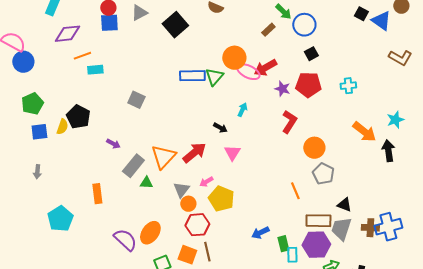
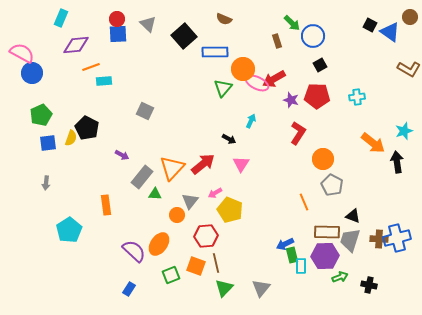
gray triangle: (139, 13) -> (148, 24), turned -48
brown rectangle: (268, 30) -> (277, 41), turned -64
blue rectangle: (192, 76) -> (215, 52), moved
orange circle: (188, 204) -> (177, 215), moved
blue arrow: (260, 233) -> (285, 244), moved

